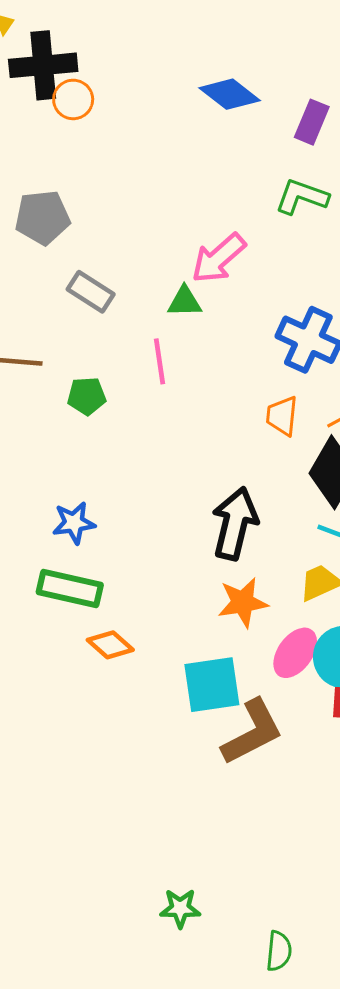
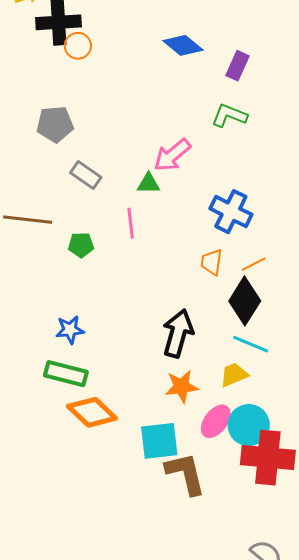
orange diamond: (110, 645) -> (92, 412), size x1.6
brown L-shape: (252, 732) -> (185, 474), turned -78

